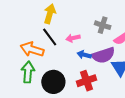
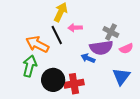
pink arrow: (73, 38) -> (75, 28), moved
purple semicircle: (103, 55) -> (101, 48), moved
red cross: (86, 81) -> (74, 84), moved

